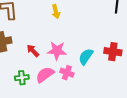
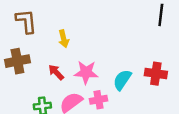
yellow arrow: (56, 12) -> (64, 39), moved
pink cross: (67, 73) -> (99, 100), turned -32

